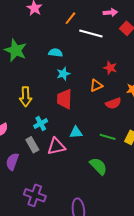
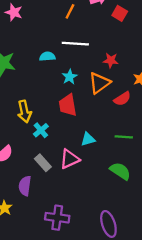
orange line: (70, 18) -> (70, 11), moved
white line: (91, 33) -> (75, 44), moved
cyan star: (63, 74) -> (70, 77), moved
orange triangle: (96, 85) -> (99, 83), size x1.5
cyan cross: (41, 124) -> (41, 130), moved

